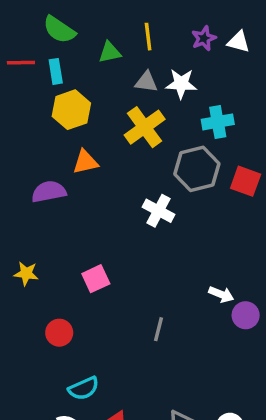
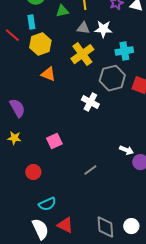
red line: (21, 63) -> (12, 35), moved, turned 42
orange triangle: (85, 162) -> (48, 74), turned 35
purple semicircle: (49, 192) -> (17, 108), moved, turned 72
gray line: (158, 329) -> (90, 170), turned 40

